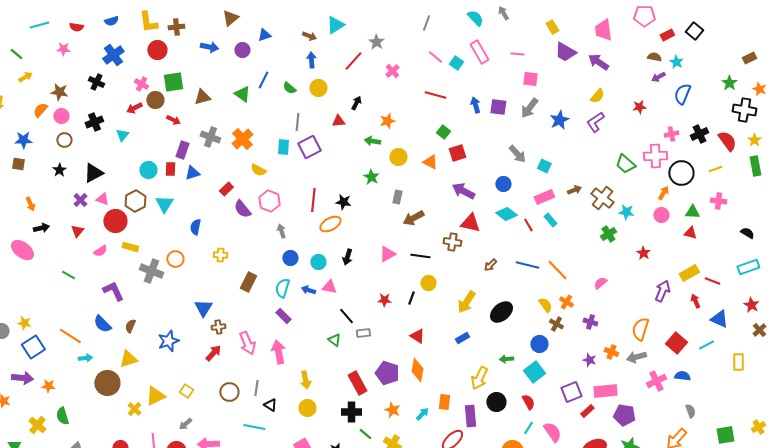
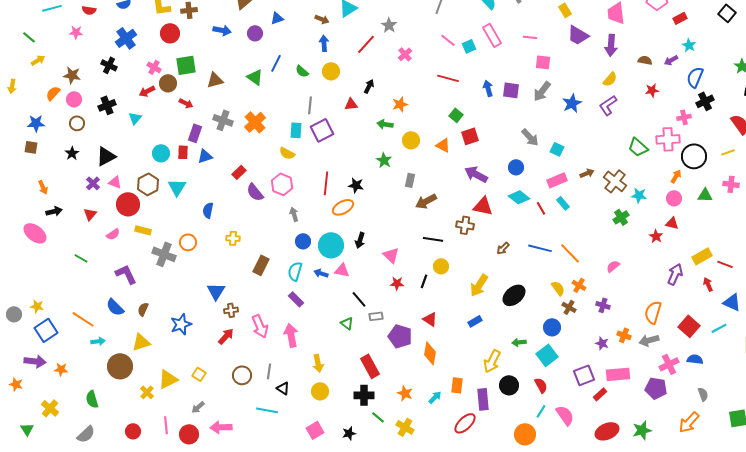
black square: (694, 31) -> (727, 13), moved
brown semicircle: (654, 57) -> (645, 60), moved
purple arrow: (598, 62) -> (611, 45), turned -120
cyan square: (456, 63) -> (469, 46), turned 32
black cross: (699, 134) -> (705, 101), moved
yellow semicircle: (258, 170) -> (287, 153), moved
red triangle: (690, 233) -> (672, 223), moved
pink triangle: (387, 254) -> (391, 255), moved, turned -48
cyan circle: (318, 262) -> (331, 245), size x1.6
purple pentagon: (387, 373) -> (400, 336), moved
purple pentagon: (624, 415) -> (656, 388), moved
green semicircle: (62, 416) -> (92, 399), moved

